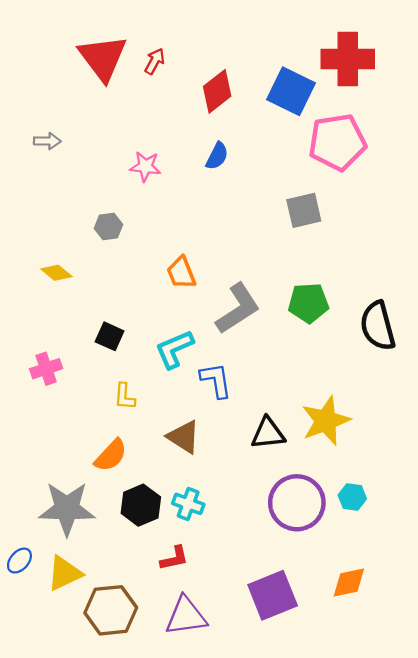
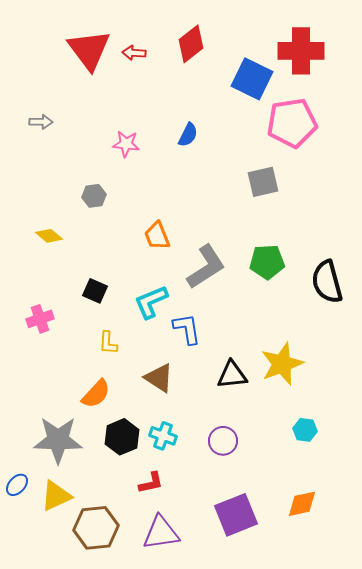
red arrow: (155, 61) -> (134, 53), turned -115
red diamond: (217, 91) -> (191, 44), moved
purple circle: (297, 503) -> (223, 441), moved, size x0.6

